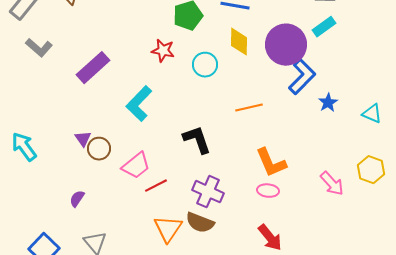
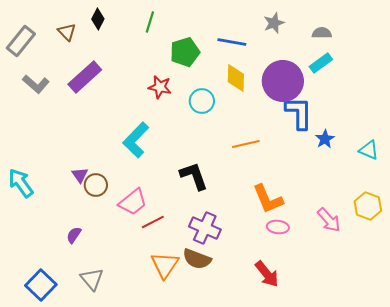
purple rectangle: (93, 68) -> (85, 77), moved
blue L-shape: (302, 77) -> (299, 113), turned -45
pink ellipse: (268, 191) -> (278, 227), moved

